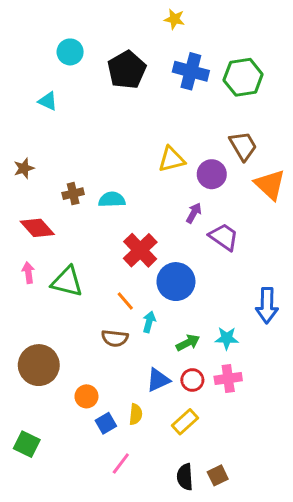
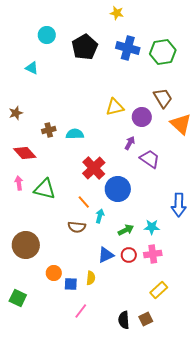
orange circle: (86, 396) -> (54, 273), moved
yellow rectangle: (185, 422) -> (159, 290), moved
blue square: (106, 423) -> (71, 284), turned 32

